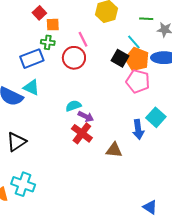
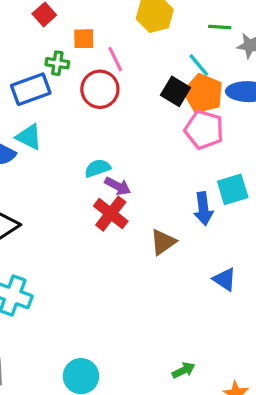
orange square: (53, 25) -> (84, 39), moved
cyan square: (156, 117) -> (233, 189), turned 30
brown triangle: (114, 150) -> (163, 242), turned -42
blue triangle: (150, 207) -> (225, 279), moved

